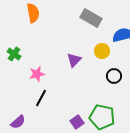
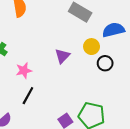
black circle: (114, 76) -> (105, 63), moved

